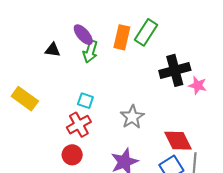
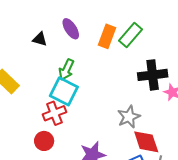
green arrow: (90, 51) -> (66, 70), moved
cyan square: (85, 101) -> (64, 91), size x1.8
gray star: (132, 117) -> (129, 117), moved

